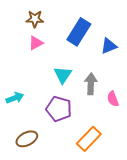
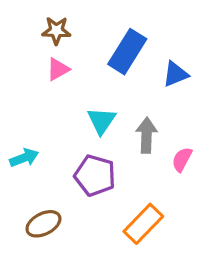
pink semicircle: (113, 99) -> (182, 159), turned 49

